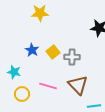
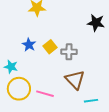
pink line: (48, 86) -> (45, 94), moved
yellow circle: (22, 94) -> (19, 89), size x1.5

